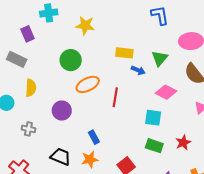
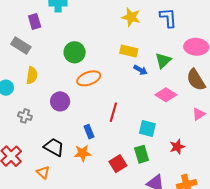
yellow star: (85, 25) -> (131, 17), moved
red line: (115, 97) -> (113, 112), moved
cyan square: (153, 118) -> (147, 129), moved
green rectangle: (154, 146) -> (142, 154), moved, turned 48

